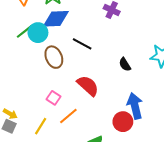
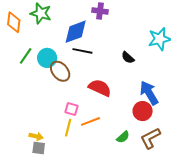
blue diamond: (56, 19) -> (76, 32), moved
cyan circle: (38, 33) -> (47, 58), moved
orange line: (68, 116) -> (90, 121), turned 36
yellow line: (41, 126) -> (68, 128), moved

